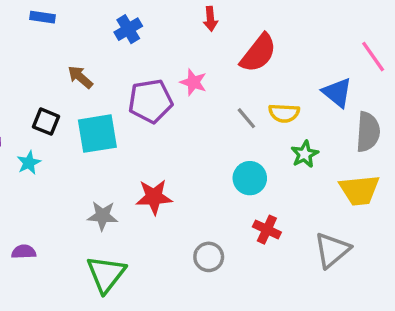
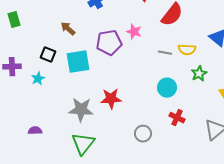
gray line: (246, 118) -> (165, 53), turned -40
gray star: (103, 216) -> (81, 110), size x1.4

